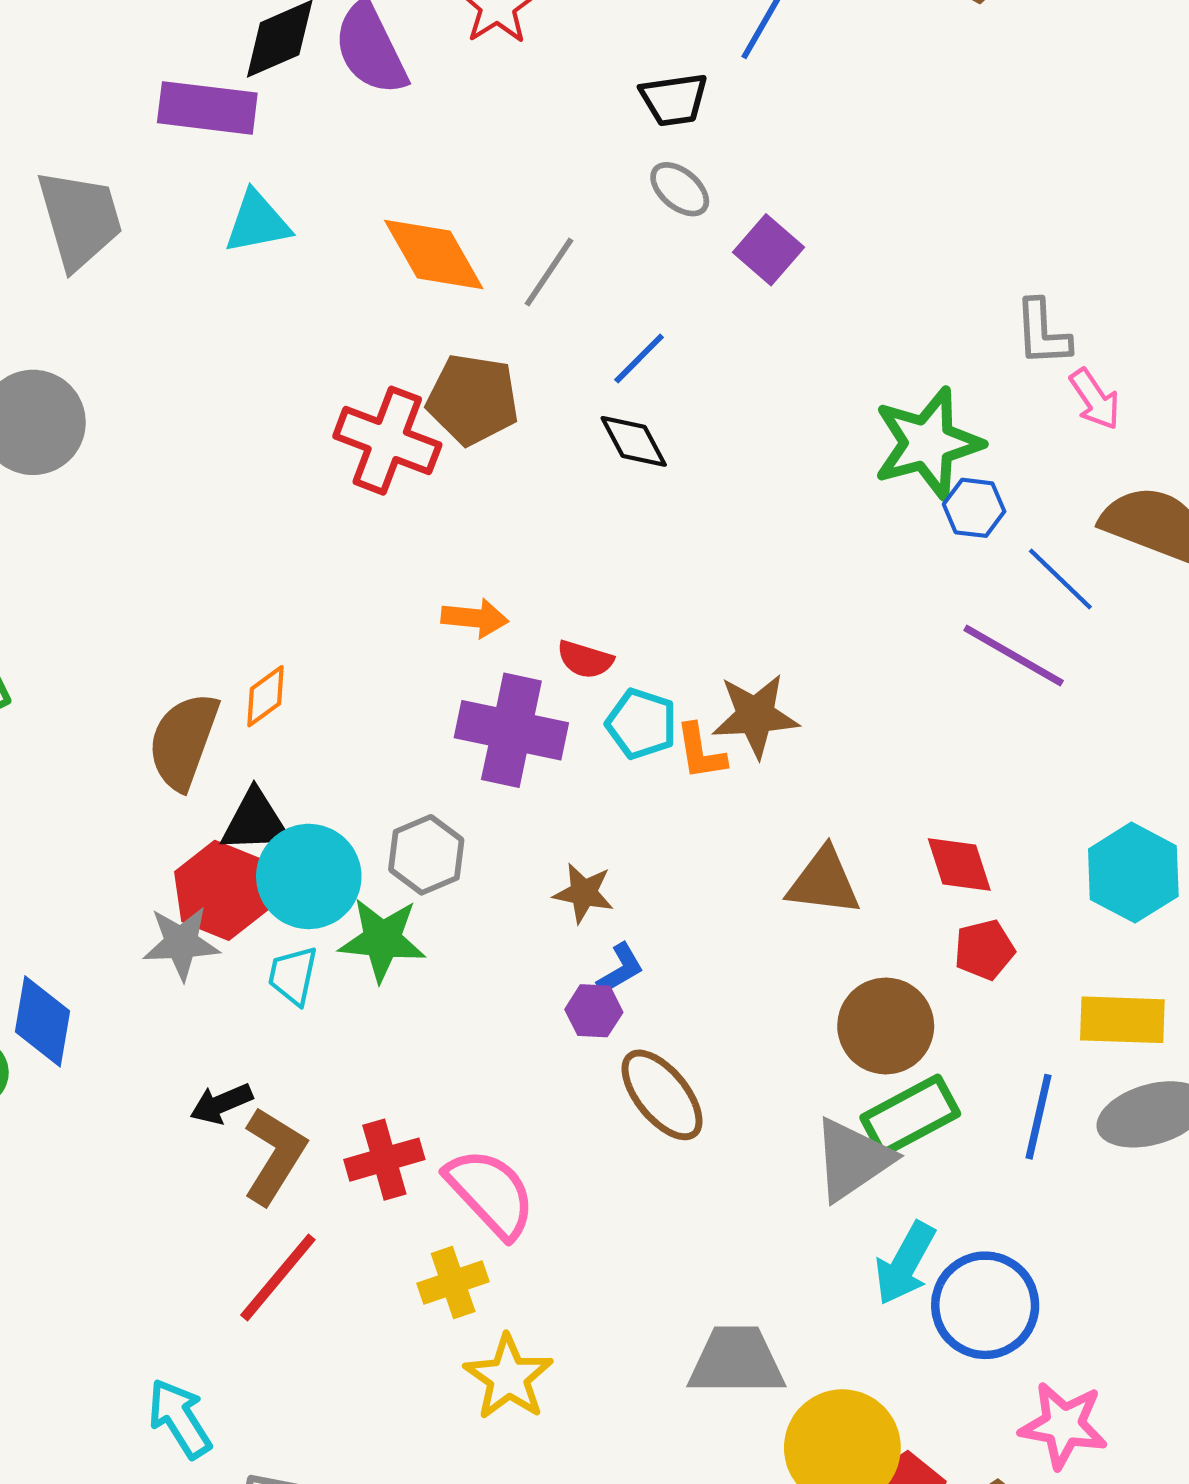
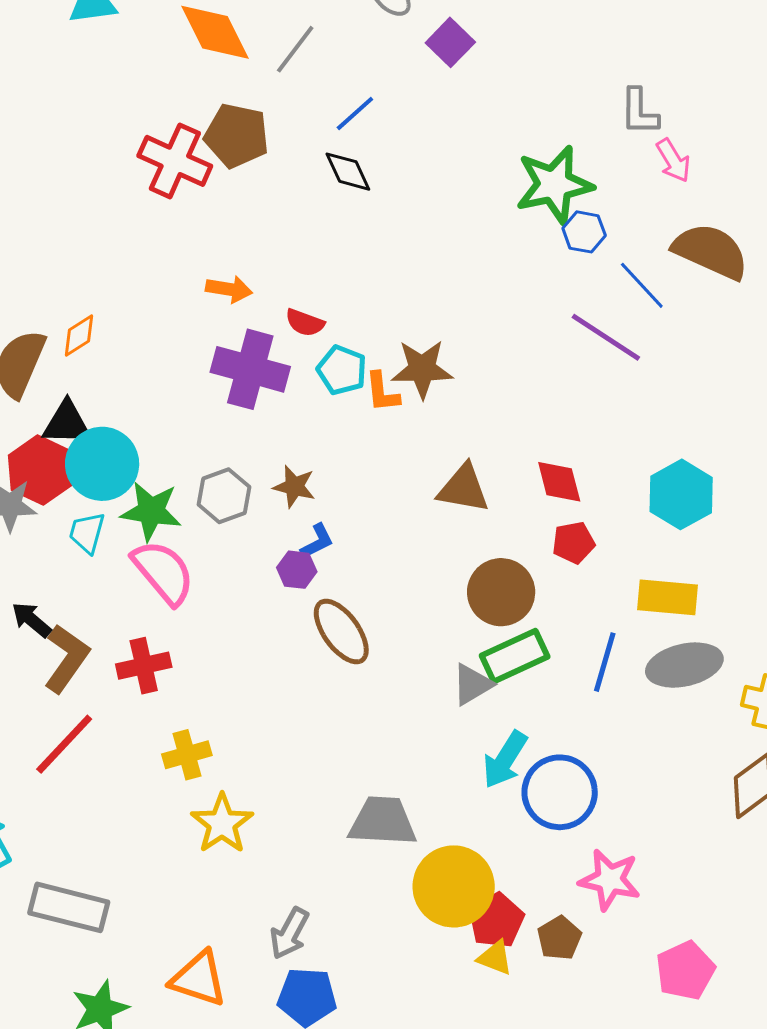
gray hexagon: (426, 855) -> (224, 496), moved
black arrow: (221, 1104) -> (31, 620), turned 60
gray triangle: (852, 1159) -> (472, 685), size x0.7
pink semicircle: (491, 1193) -> (163, 572), moved

